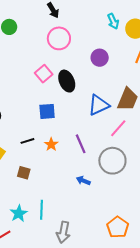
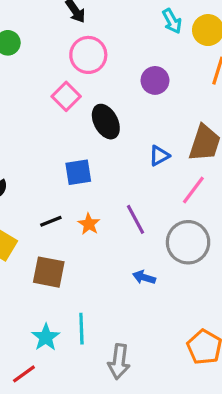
pink square: (44, 74) -> (66, 96), moved
blue triangle: (99, 105) -> (159, 156), size x0.6
brown square: (24, 173) -> (49, 272), size x1.5

